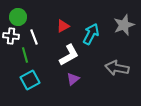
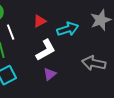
cyan arrow: (91, 34) -> (68, 29), turned 45

